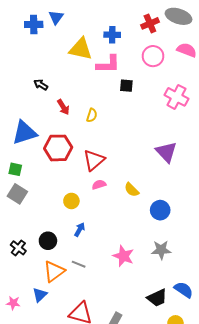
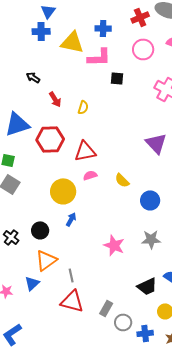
blue cross: (34, 24) -> (41, 31), moved
red triangle: (94, 160) -> (85, 151), turned 30
yellow circle: (71, 201) -> (63, 191), size x1.6
gray line: (79, 264) -> (71, 275), moved, turned 56

